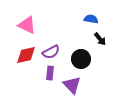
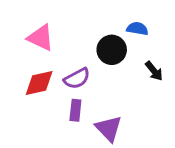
black arrow: (100, 39) -> (154, 71), moved
black circle: (81, 59) -> (112, 50), moved

